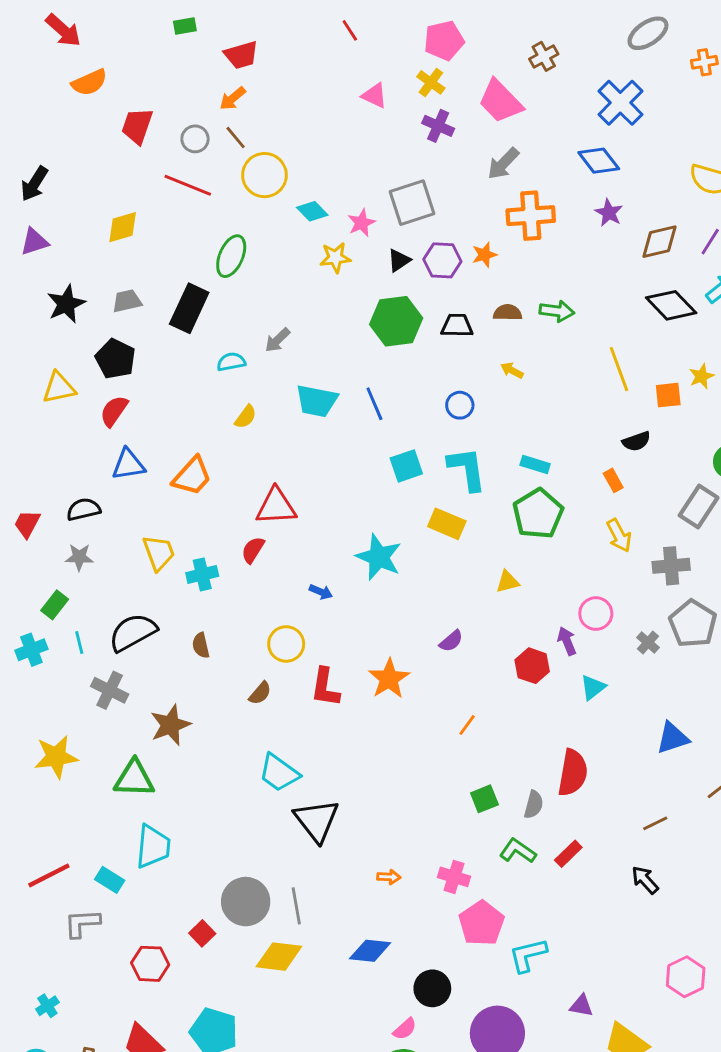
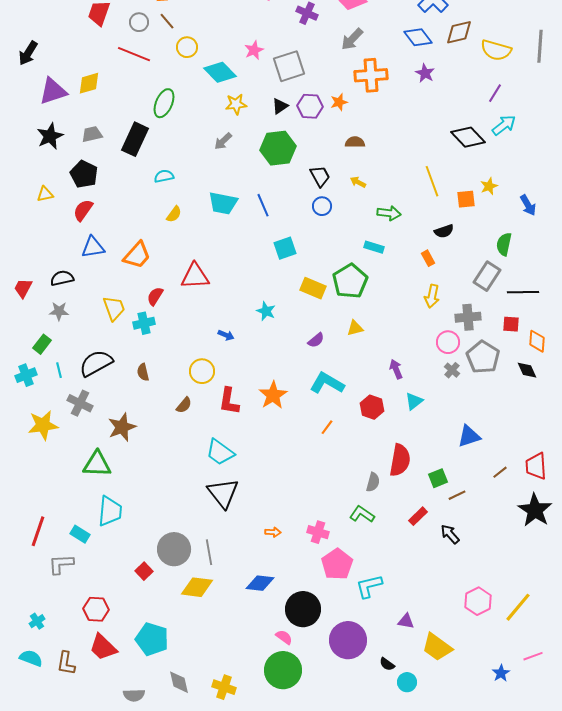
yellow circle: (264, 175) -> (187, 47), size x0.7
cyan diamond: (312, 211) -> (220, 72), size x1.5
pink star: (361, 223) -> (254, 50), moved
purple triangle: (34, 242) -> (53, 91), moved, size x1.4
brown diamond: (660, 242) -> (459, 32), moved
green arrow: (557, 311) -> (389, 213), moved
black trapezoid: (457, 326) -> (320, 176), moved, turned 60
gray arrow: (277, 340) -> (223, 141), moved
yellow triangle: (59, 388) -> (45, 194), size x0.7
cyan L-shape: (467, 469) -> (327, 383), moved, turned -52
green pentagon: (538, 514) -> (350, 281), moved
yellow arrow: (619, 535) -> (432, 296), turned 40
red semicircle: (253, 550) -> (155, 296), moved
cyan star: (379, 557) -> (266, 311), size x0.6
pink circle: (596, 614) -> (448, 342), moved
purple semicircle: (451, 641) -> (316, 340), moved
red hexagon: (532, 666) -> (372, 407), moved
yellow star: (56, 757) -> (43, 425), moved
cyan trapezoid: (279, 773) -> (220, 452), moved
green square: (484, 799) -> (438, 478), moved
red rectangle: (568, 854) -> (418, 516), moved
red line: (49, 875) -> (38, 531), turned -44
red hexagon: (150, 964) -> (96, 609), moved
black circle: (432, 988) -> (303, 609), size x1.4
pink semicircle: (405, 1029) -> (284, 637), turned -102

